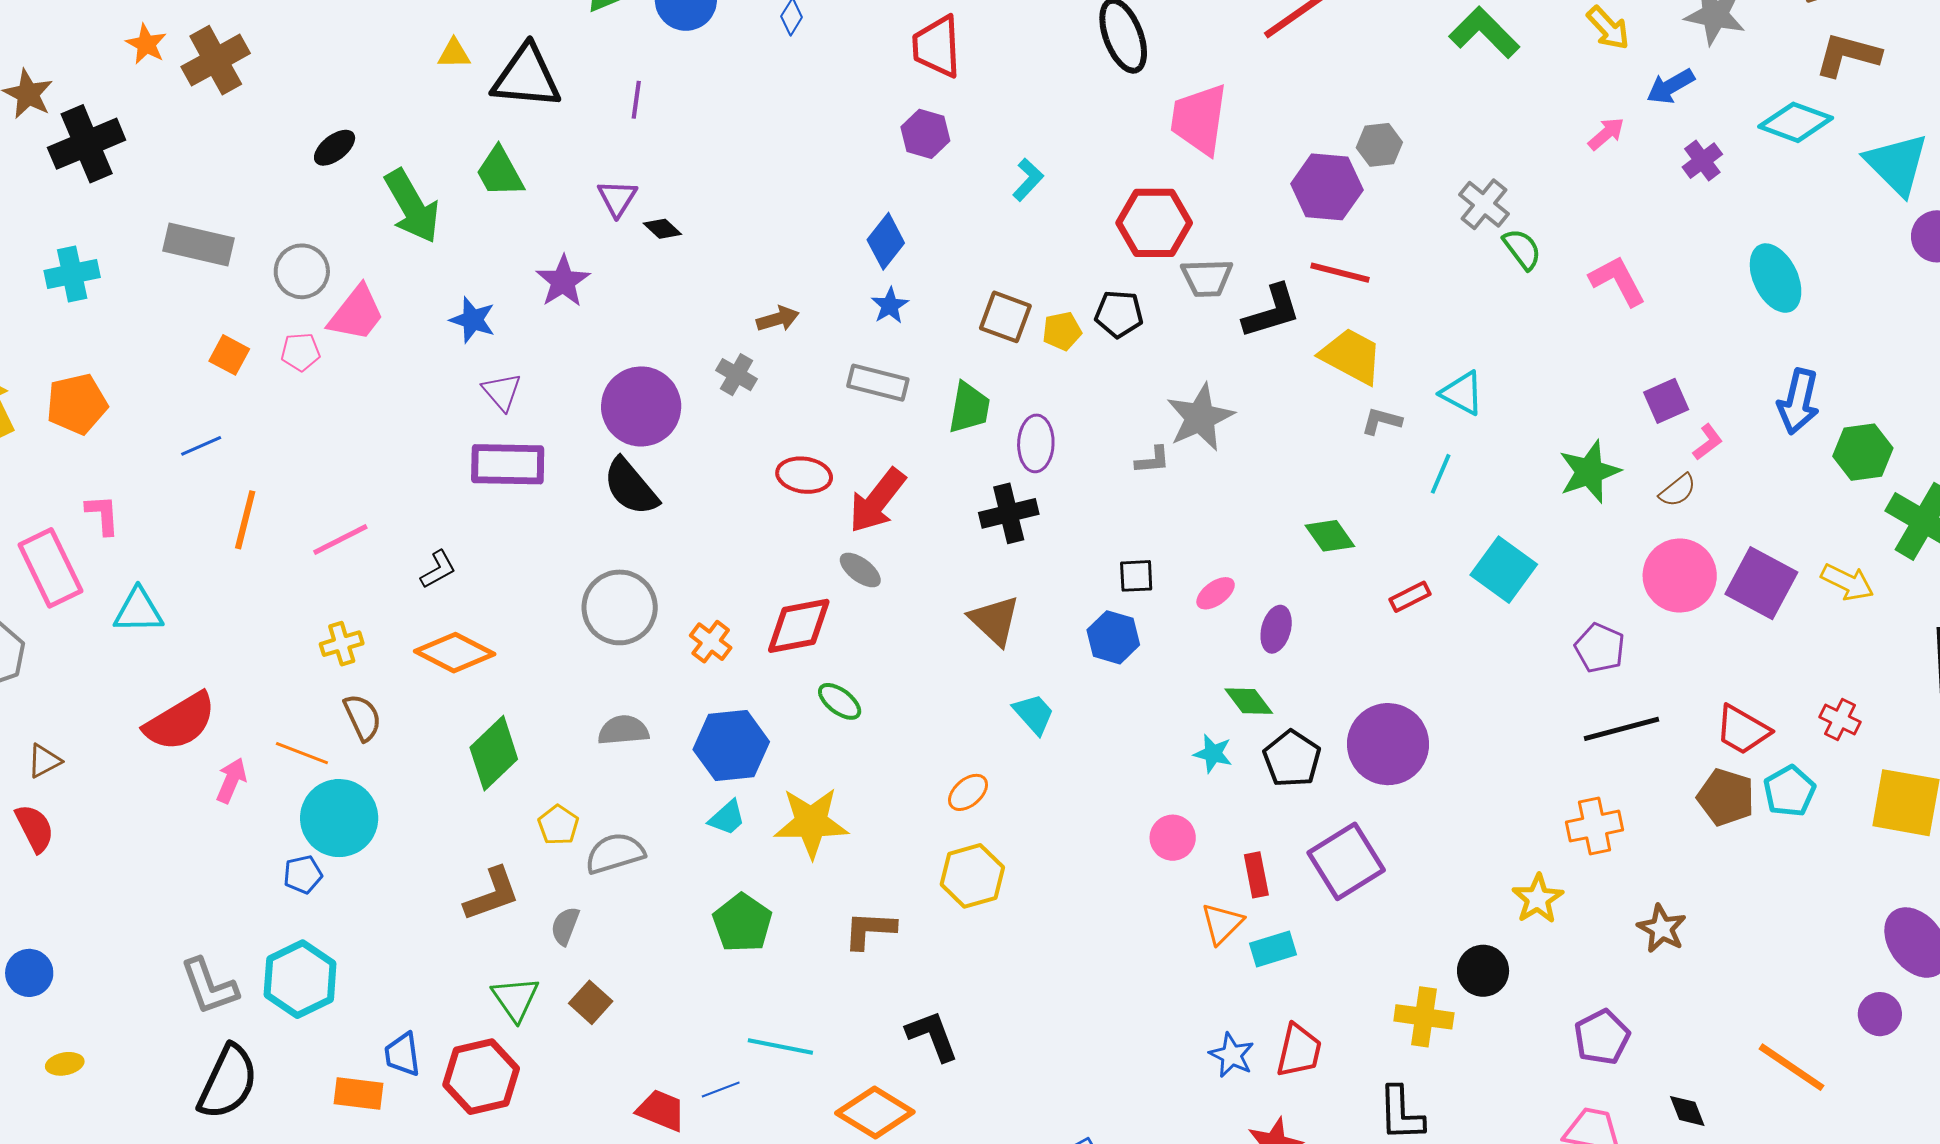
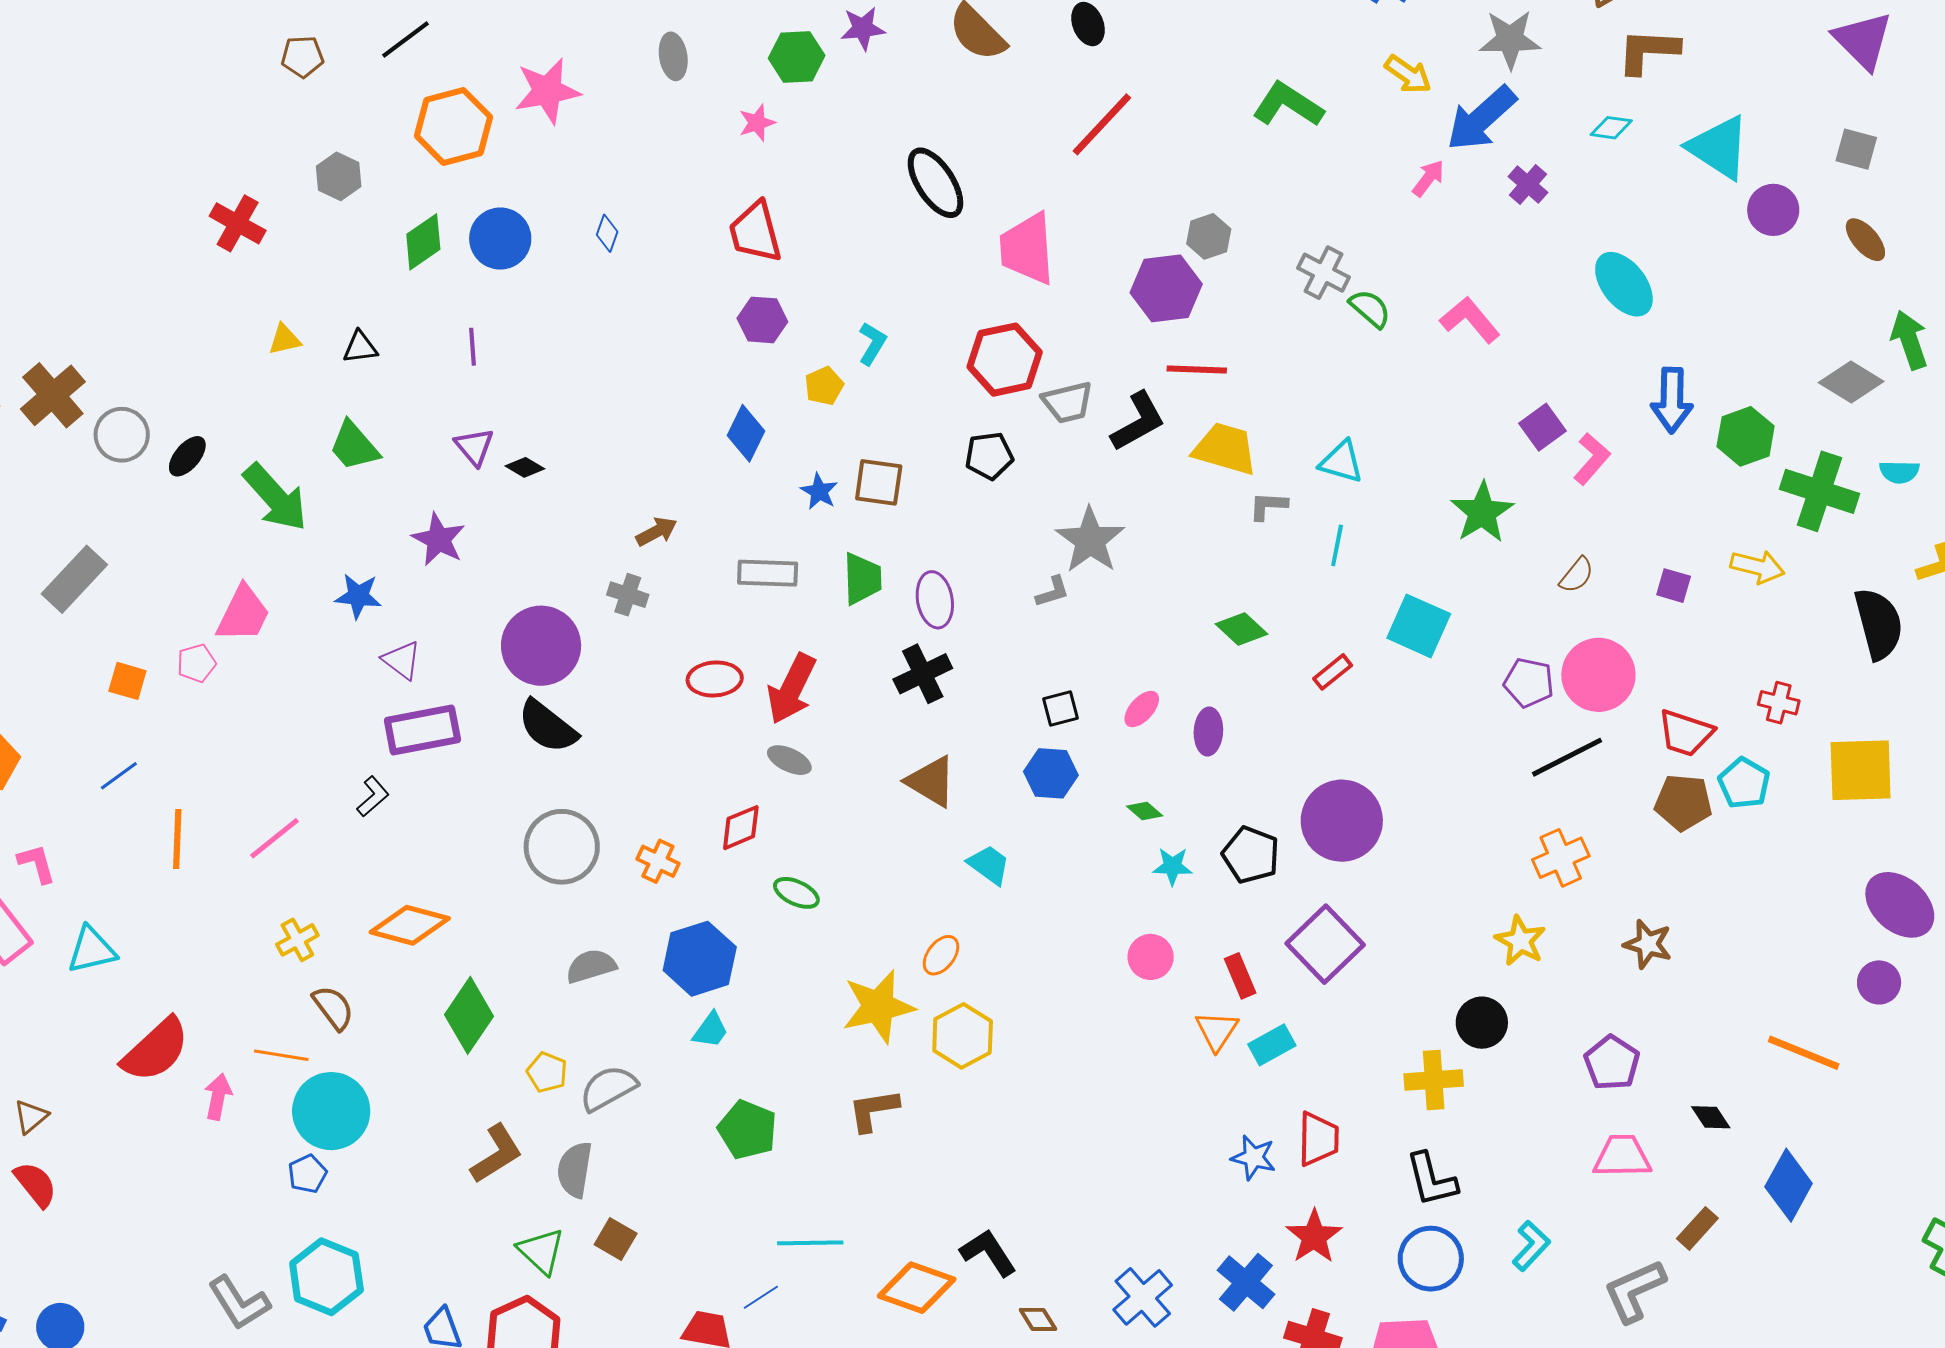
black triangle: (526, 77) -> (360, 347), size x0.5
blue arrow: (1670, 86) -> (1481, 119), size x1.6
cyan diamond: (1796, 122) -> (1611, 128), size x0.6
gray rectangle: (199, 245) -> (74, 579), turned -48
gray circle: (302, 271) -> (122, 435), moved
blue star: (890, 306) -> (819, 491), moved
yellow pentagon: (1062, 331) -> (824, 386), moved
pink L-shape: (1708, 442) -> (1592, 459), size x1.4
brown semicircle: (1678, 490) -> (1577, 575), moved
black L-shape: (438, 570) -> (373, 796), moved
pink circle: (1680, 576) -> (1598, 675), moved
purple square: (1761, 583) -> (1674, 586), size x0.5
red diamond: (799, 626) -> (741, 828), size x0.7
green diamond: (1249, 701) -> (1145, 811), moved, size x0.7
yellow star: (811, 823) -> (878, 1007), moved
gray semicircle: (565, 926) -> (575, 1170), size x1.4
black L-shape: (932, 1036) -> (988, 1253), moved

